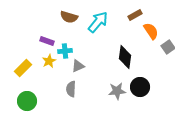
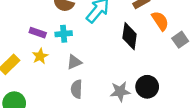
cyan cross: (65, 51) -> (64, 34), moved
black diamond: (125, 57) -> (130, 36), moved
gray semicircle: (71, 89) -> (77, 89), moved

